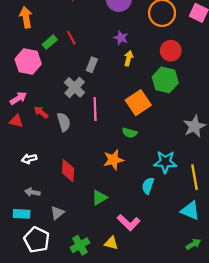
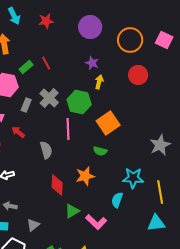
gray rectangle: (92, 65) -> (26, 105), moved
green hexagon: (165, 80) -> (79, 102), moved
gray cross: (75, 87) -> (49, 98), moved
gray semicircle: (64, 122) -> (46, 150), moved
red diamond: (68, 171) -> (57, 185), moved
cyan triangle: (190, 211) -> (156, 223), turned -30
pink L-shape: (129, 222) -> (96, 222), moved

